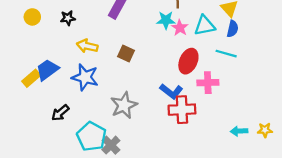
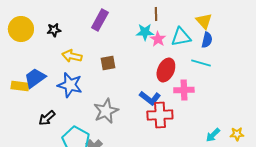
yellow circle: (32, 17) -> (21, 29), size x1.6
brown square: (126, 54) -> (108, 63), turned -35
yellow rectangle: (31, 78) -> (20, 86), turned 48
cyan arrow: (239, 131) -> (213, 135), turned -42

